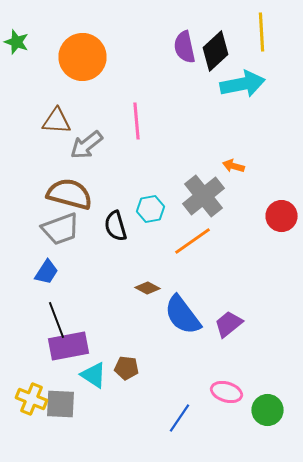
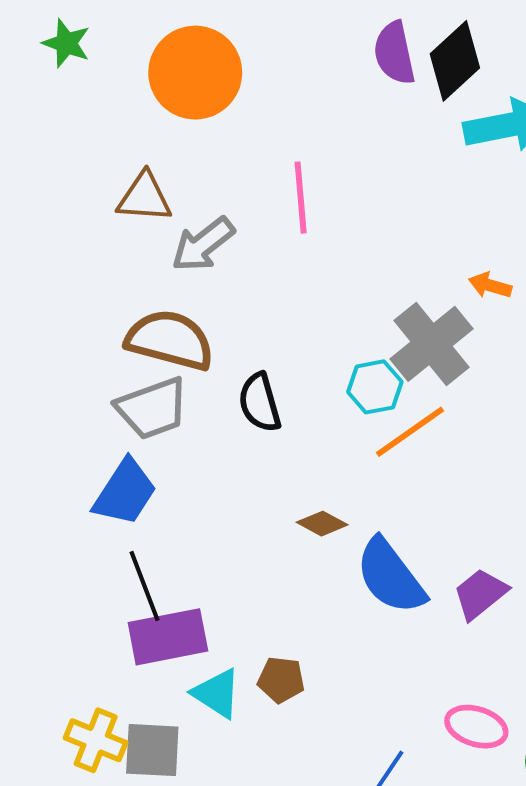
cyan hexagon: (150, 209) -> (375, 387), moved
blue trapezoid: (46, 272) -> (125, 492), size x1.4

